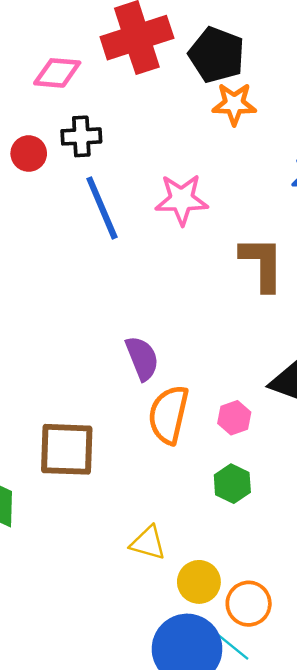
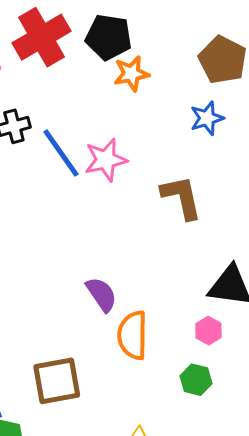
blue line: (102, 208) -> (61, 153), moved
pink hexagon: (234, 418) -> (208, 331), moved

